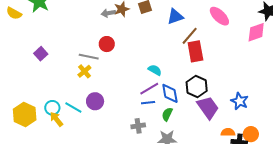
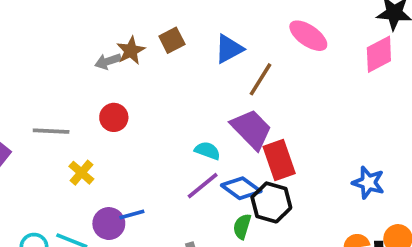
red rectangle: (195, 51) -> (279, 160), moved
gray line: (89, 57) -> (51, 131), moved
black hexagon: (197, 87) -> (271, 202), moved
blue diamond: (170, 93) -> (241, 188), turned -35
blue line: (148, 103) -> (132, 215), moved
purple trapezoid: (208, 108) -> (251, 129), moved

